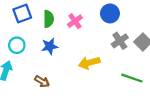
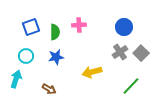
blue circle: (110, 13) -> (124, 27), moved
pink cross: (75, 21) -> (79, 25), moved, turned 32
green line: (132, 78) -> (131, 86), turned -66

